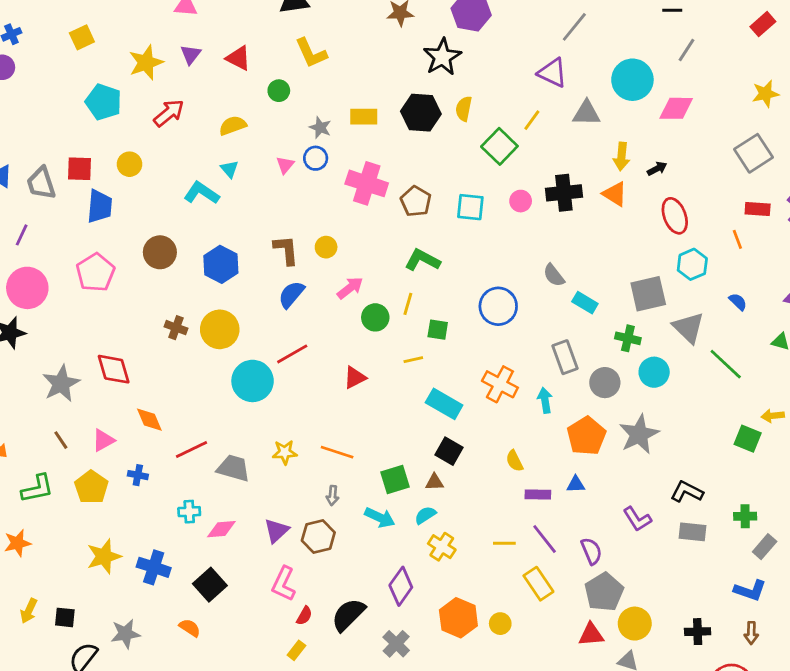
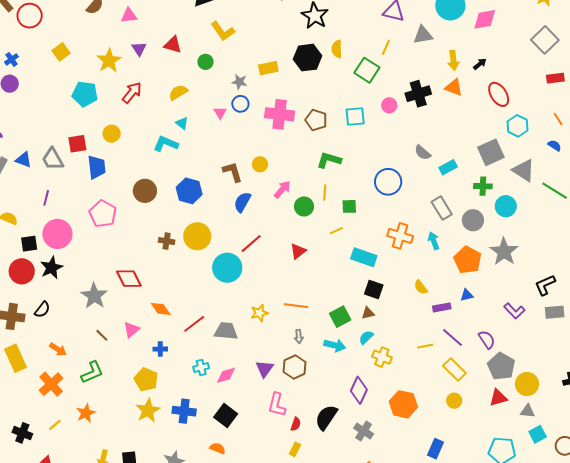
orange line: (737, 239) -> (558, 119), moved
cyan rectangle: (585, 303) -> (448, 167), turned -48
yellow pentagon: (91, 487) -> (146, 380), moved
black L-shape: (687, 492) -> (545, 285), turned -40
yellow circle: (500, 624) -> (454, 401), moved

